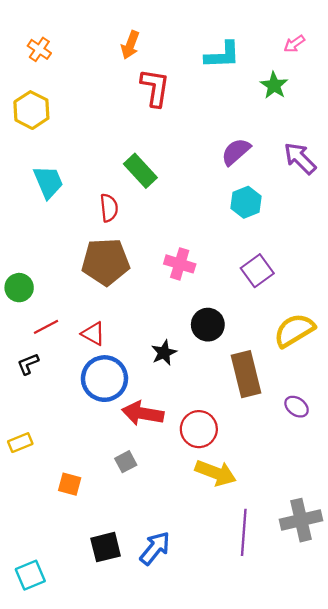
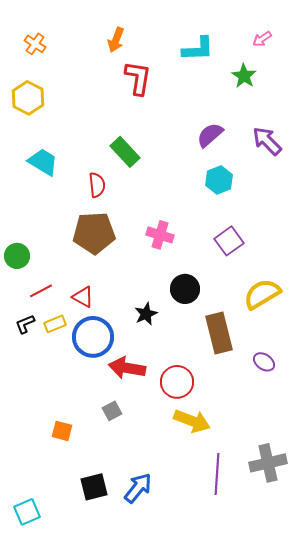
cyan trapezoid: (48, 182) -> (43, 162), turned -36
yellow rectangle: (20, 443) -> (55, 324), moved

